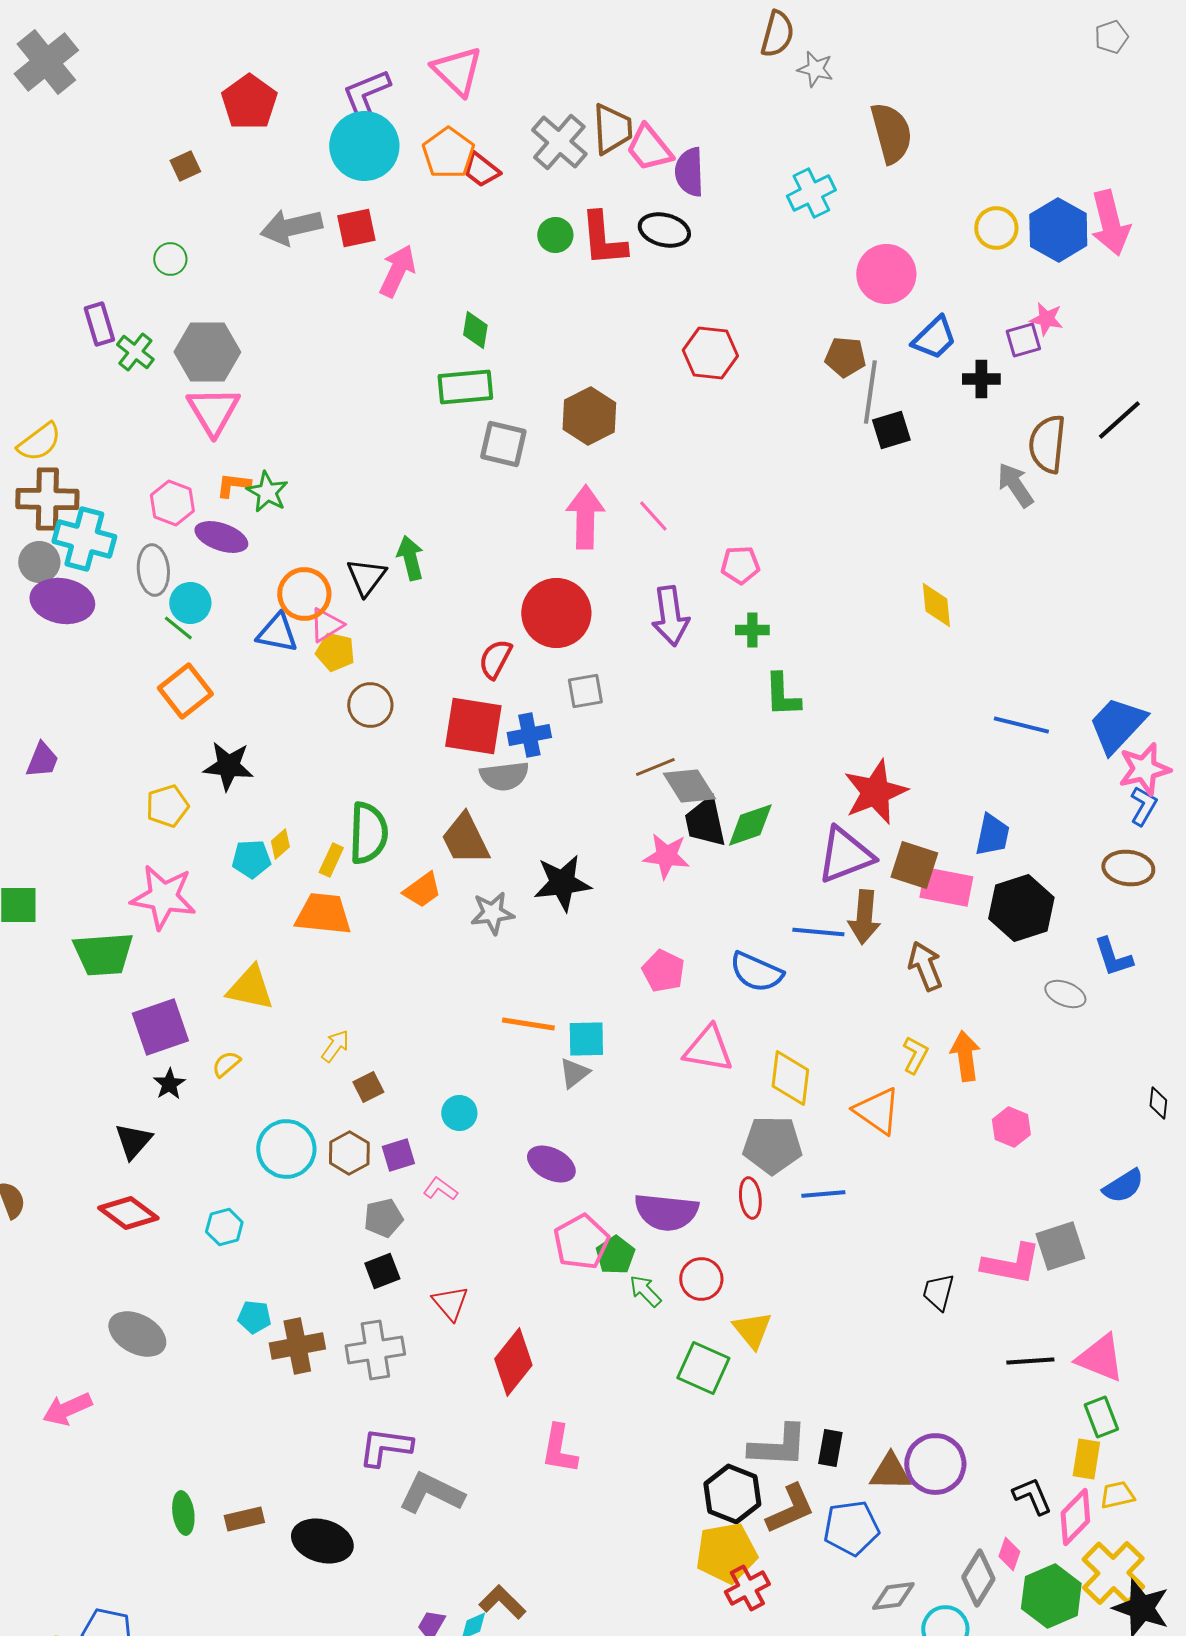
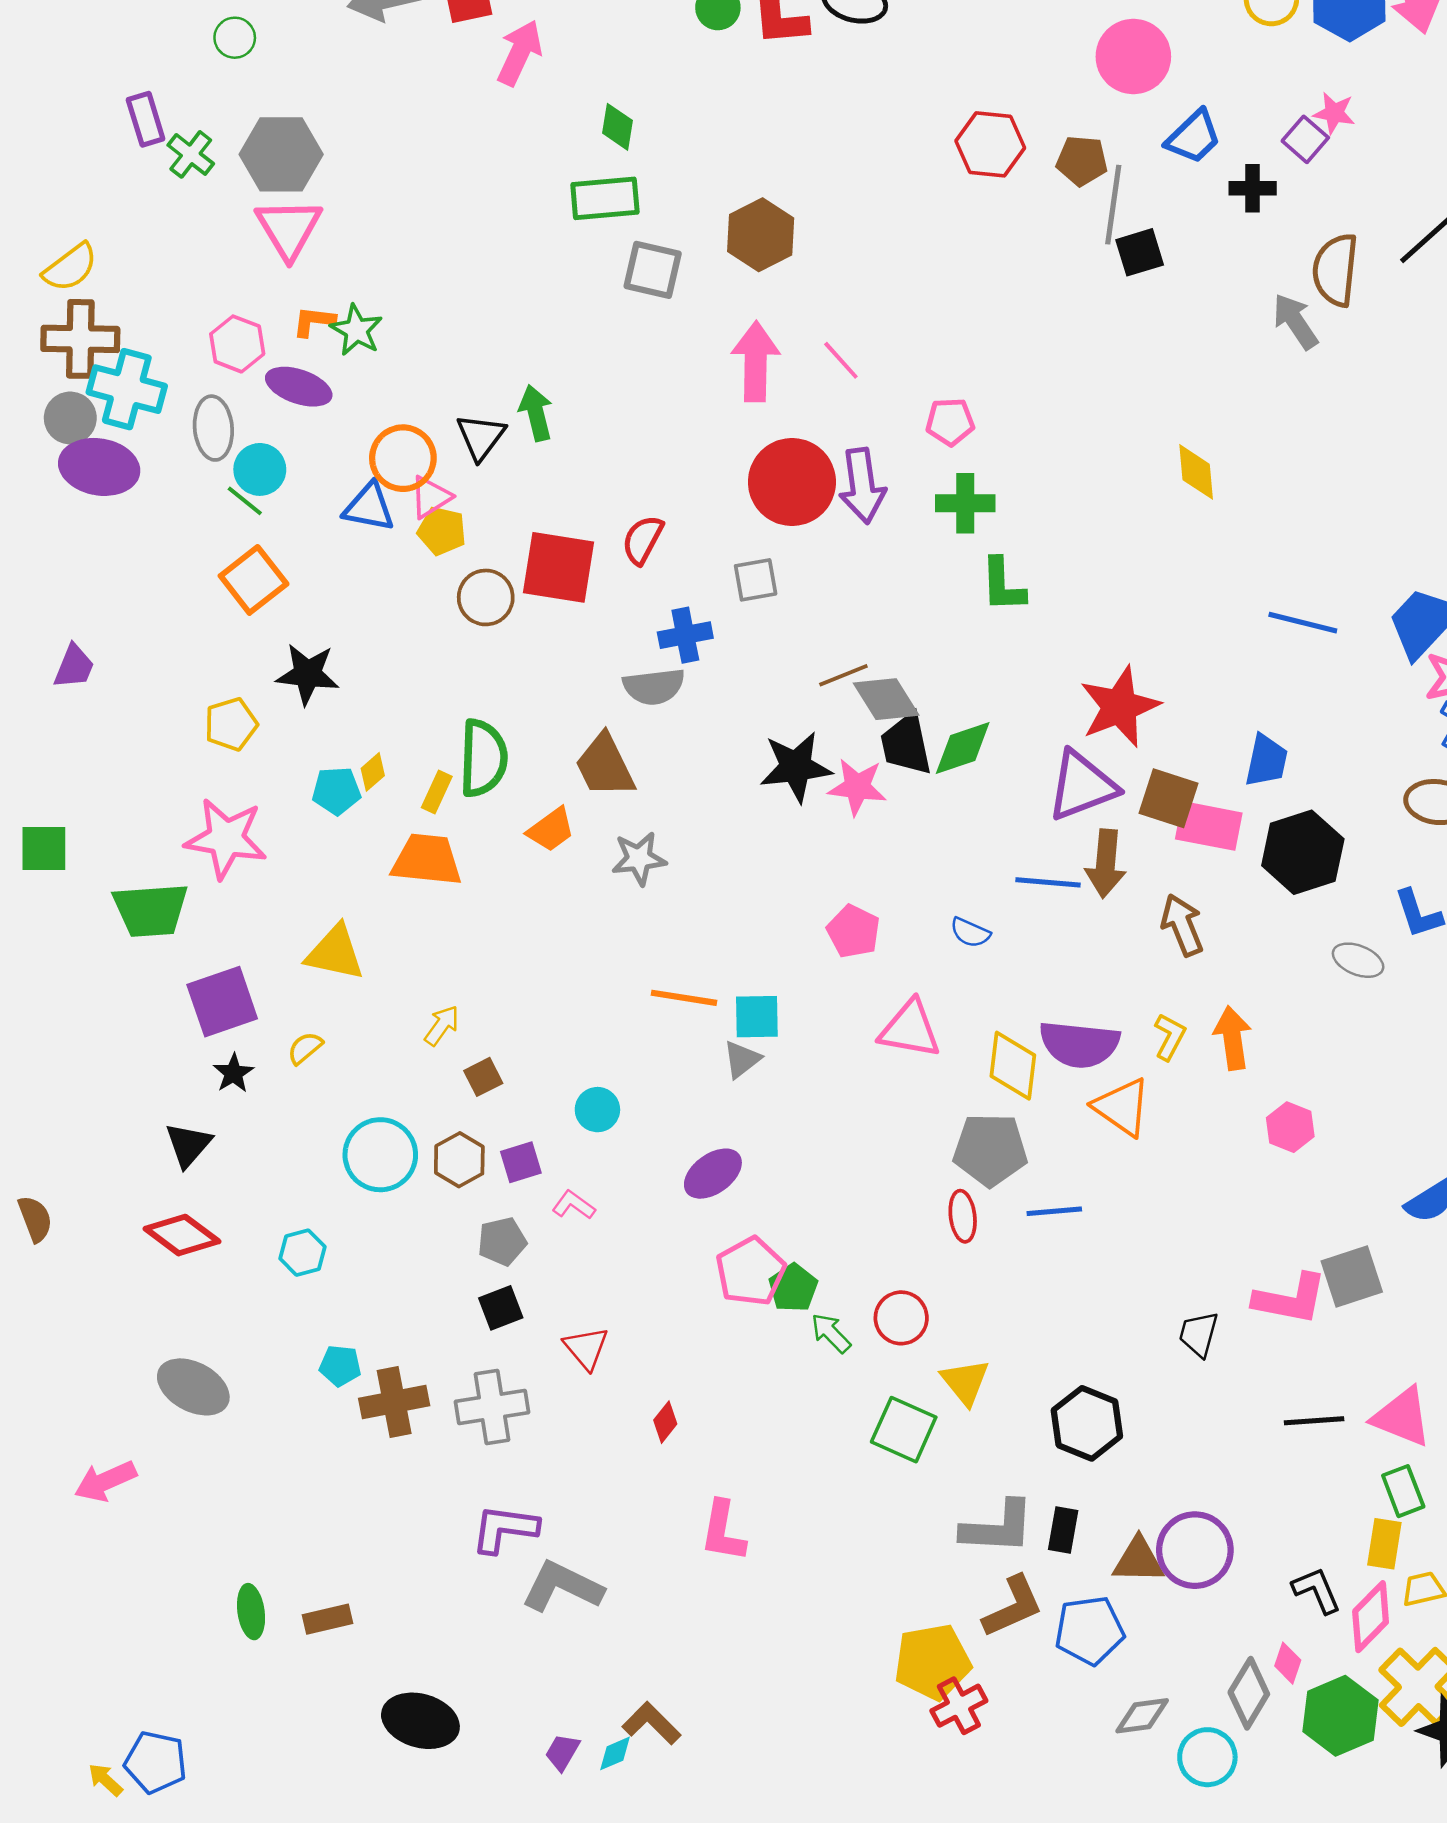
purple square: (1023, 340) -> (1305, 139), turned -33
red hexagon: (710, 353) -> (990, 144), moved
red circle: (556, 613) -> (792, 482), moved
green cross: (752, 630) -> (965, 503), size x1.4
red square: (473, 726) -> (559, 567), moved
black star: (562, 883) -> (796, 767), moved
blue semicircle: (756, 972) -> (970, 933), size x0.6
purple ellipse: (551, 1164) -> (713, 1174), turned -63
purple semicircle: (666, 1212) -> (1079, 1044), moved
red diamond: (513, 1362) -> (665, 1422), size x0.5
black hexagon: (732, 1494) -> (1087, 1423), moved
black ellipse: (322, 1541) -> (420, 1721), moved

